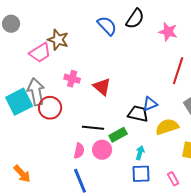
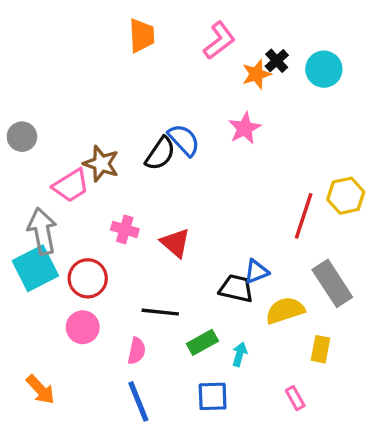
black semicircle: (135, 19) -> (160, 153), moved
pink star: (168, 32) -> (245, 128), moved, turned 30
gray arrow: (36, 92) -> (42, 231), moved
green rectangle: (118, 135) -> (202, 342), moved
pink circle: (102, 150) -> (83, 327), moved
blue square: (141, 174) -> (213, 396), moved

